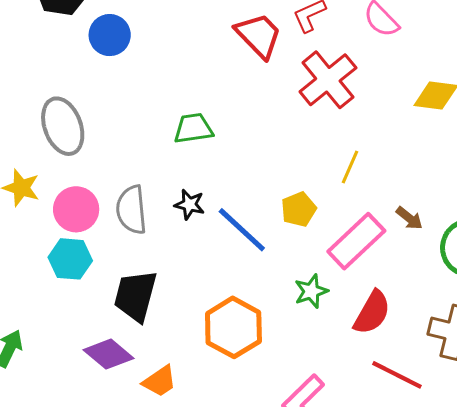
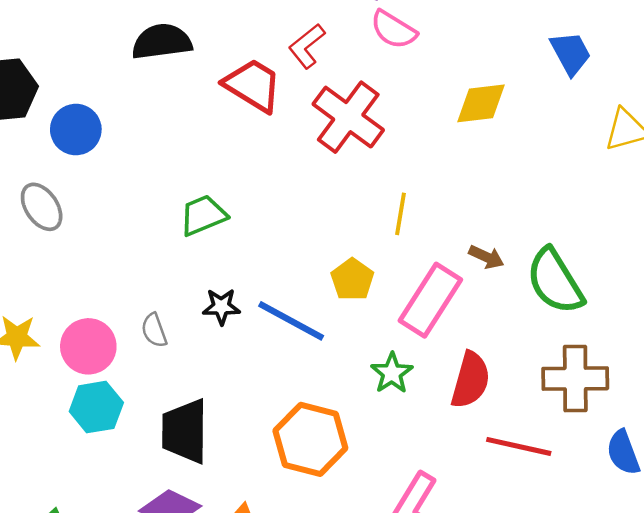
gray ellipse: (63, 126) -> (42, 207), moved, size x0.7
gray semicircle: (131, 210) -> (154, 330), size x0.6

